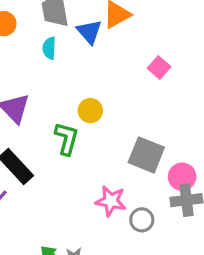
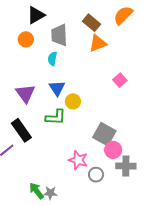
blue triangle: (89, 32) -> (57, 88), moved
green L-shape: (67, 139) -> (56, 117), turned 70
pink circle: (182, 177) -> (113, 150), moved

